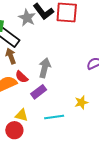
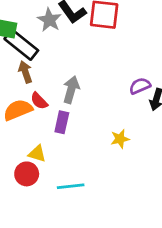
purple rectangle: (39, 92) -> (62, 122), turned -42
cyan line: (54, 117) -> (71, 186), moved

